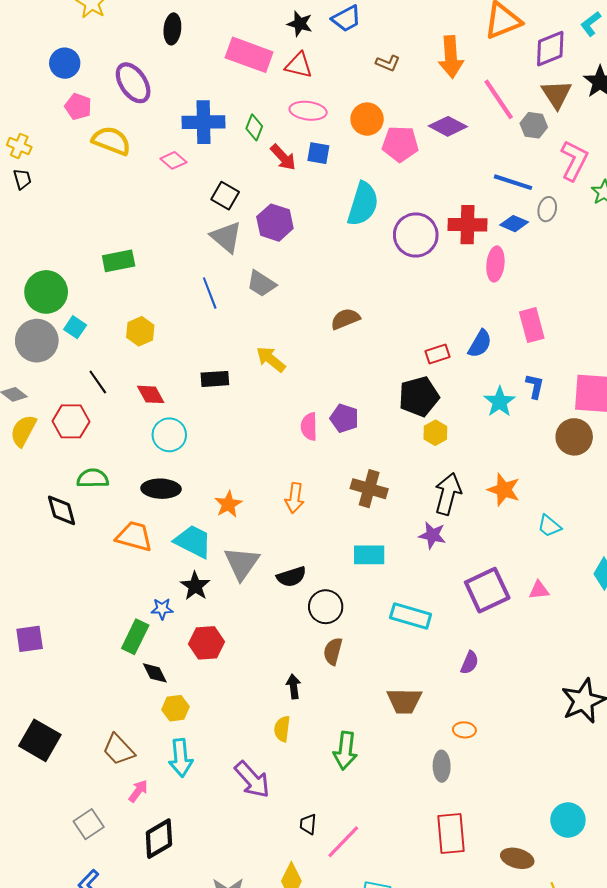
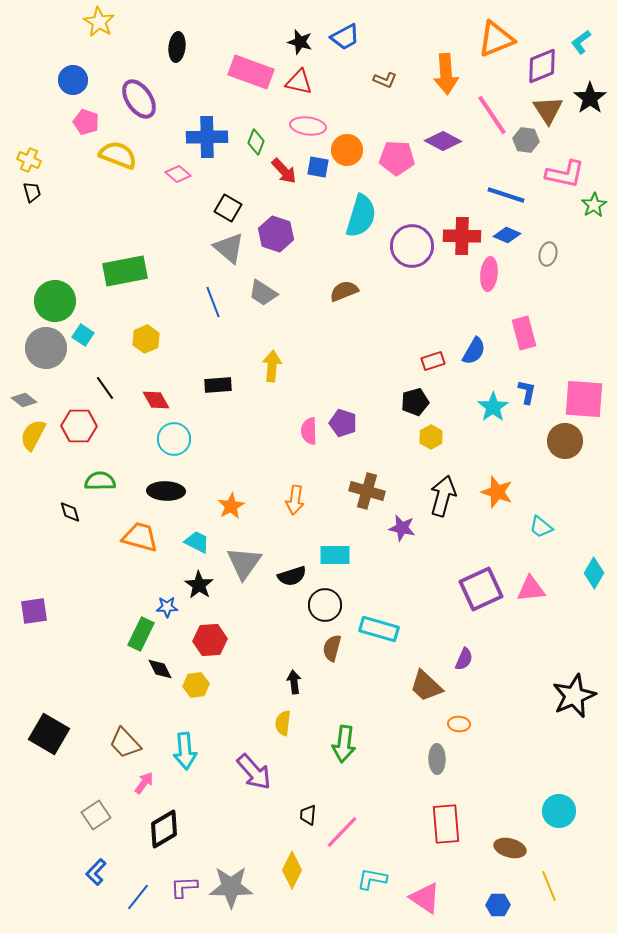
orange circle: (367, 119) -> (347, 150), moved
pink L-shape: (574, 160) -> (565, 174), turned 75
gray ellipse: (547, 209) -> (548, 254), moved
green rectangle: (119, 261) -> (125, 271), size x1.4
brown semicircle: (345, 319) -> (344, 291), moved
yellow arrow: (271, 359) -> (272, 366), turned 56
black pentagon: (419, 397) -> (415, 402), size x0.7
black diamond: (62, 510) -> (70, 512), size x0.7
purple star: (432, 535) -> (402, 528), moved
cyan trapezoid: (193, 541) -> (197, 542), size x0.7
cyan rectangle: (369, 555) -> (335, 555), moved
pink triangle: (539, 590) -> (531, 589), size x1.4
cyan rectangle: (411, 616) -> (379, 629), moved
purple square: (30, 639) -> (34, 611), moved
brown trapezoid: (404, 701) -> (426, 686), moved, turned 42
yellow hexagon: (176, 708) -> (196, 685), moved

